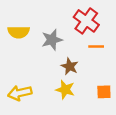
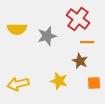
brown star: (70, 66) -> (80, 61), moved

